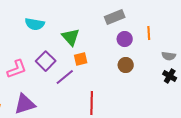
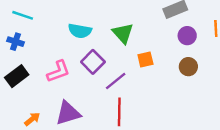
cyan semicircle: (35, 24) -> (80, 31), moved
orange square: (81, 59) -> (145, 59), moved
red line: (92, 103) -> (119, 112), moved

